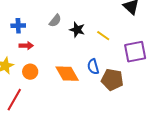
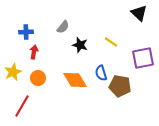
black star: (77, 30) -> (80, 45), moved
red arrow: (26, 46) -> (34, 52), turned -80

